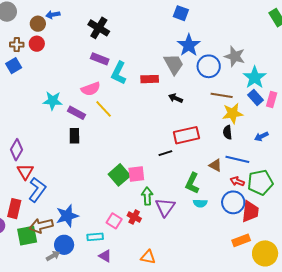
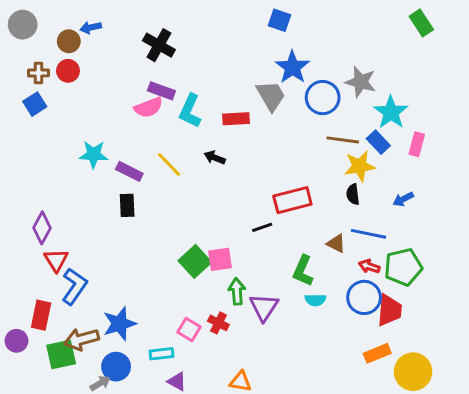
pink semicircle: (91, 89) -> (149, 107), moved
blue rectangle: (256, 97) -> (378, 142), moved
black arrow: (176, 98) -> (215, 158), moved

